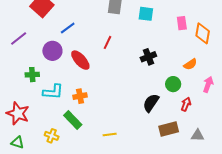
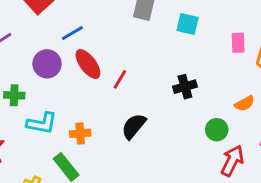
red line: (108, 42) -> (120, 79), moved
red ellipse: (80, 60) -> (88, 64), moved
black semicircle: (151, 103) -> (134, 126), moved
red arrow: (186, 104) -> (232, 161), size x1.5

